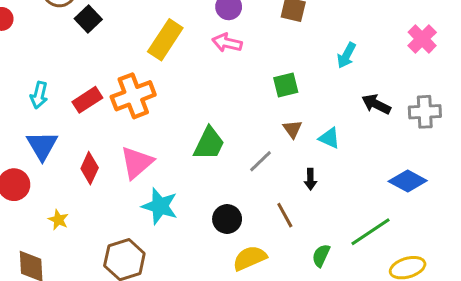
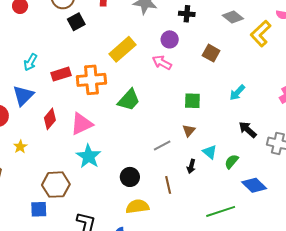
cyan triangle: (329, 138) -> (210, 152), moved
green trapezoid: (209, 143) -> (129, 100), moved
green semicircle: (321, 256) -> (231, 162), moved

